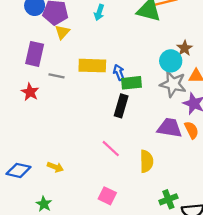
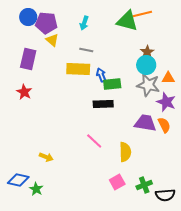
yellow triangle: (62, 32) -> (52, 40), turned -32
brown star: (185, 48) -> (147, 52), moved
gray line: (57, 76) -> (86, 50), moved
black rectangle: (121, 106) -> (103, 104), turned 72
blue diamond: (18, 170) -> (18, 180), moved
pink square: (107, 196) -> (117, 182), moved, turned 35

